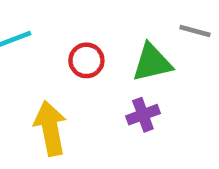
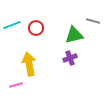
red circle: (86, 60) -> (36, 28), moved

